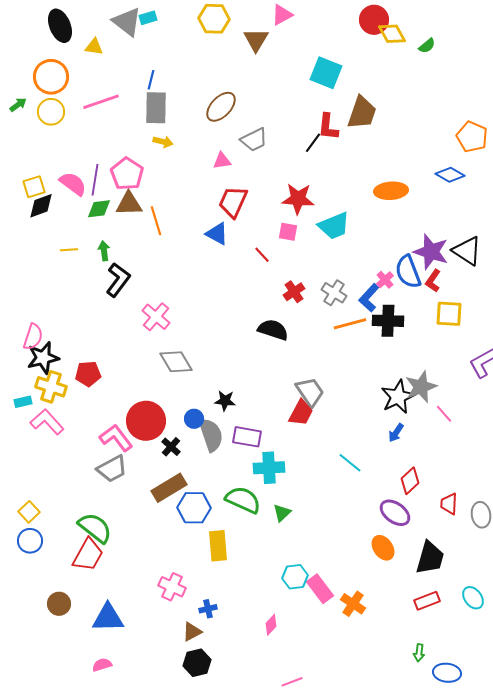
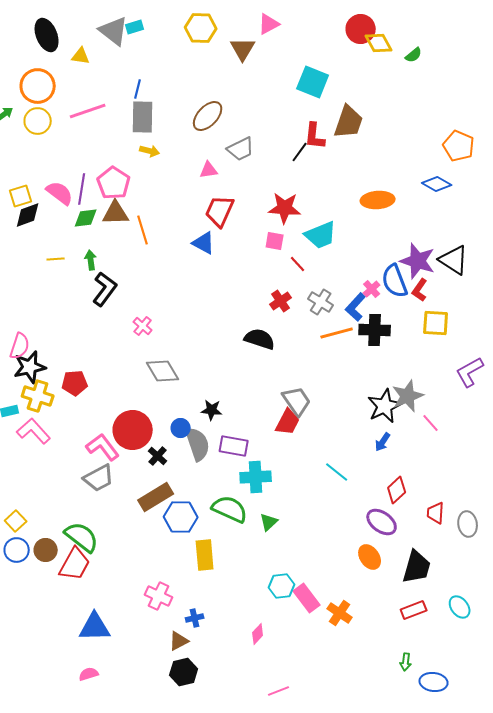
red line: (262, 255) -> (298, 264), moved
pink cross: (156, 317) -> (143, 326), size x0.7
brown circle: (59, 604) -> (46, 550), moved

